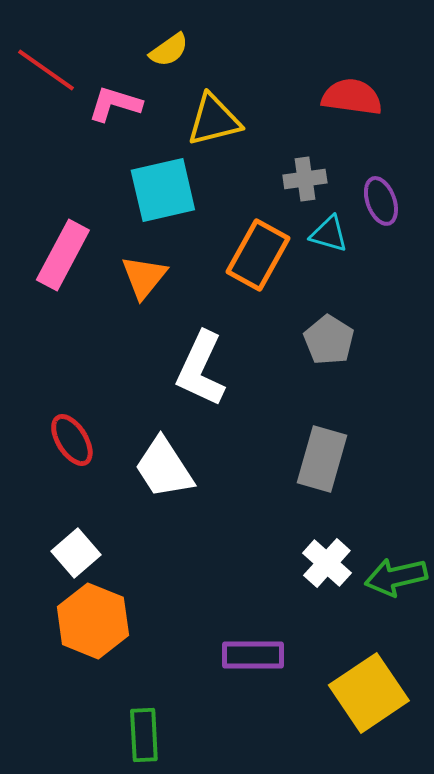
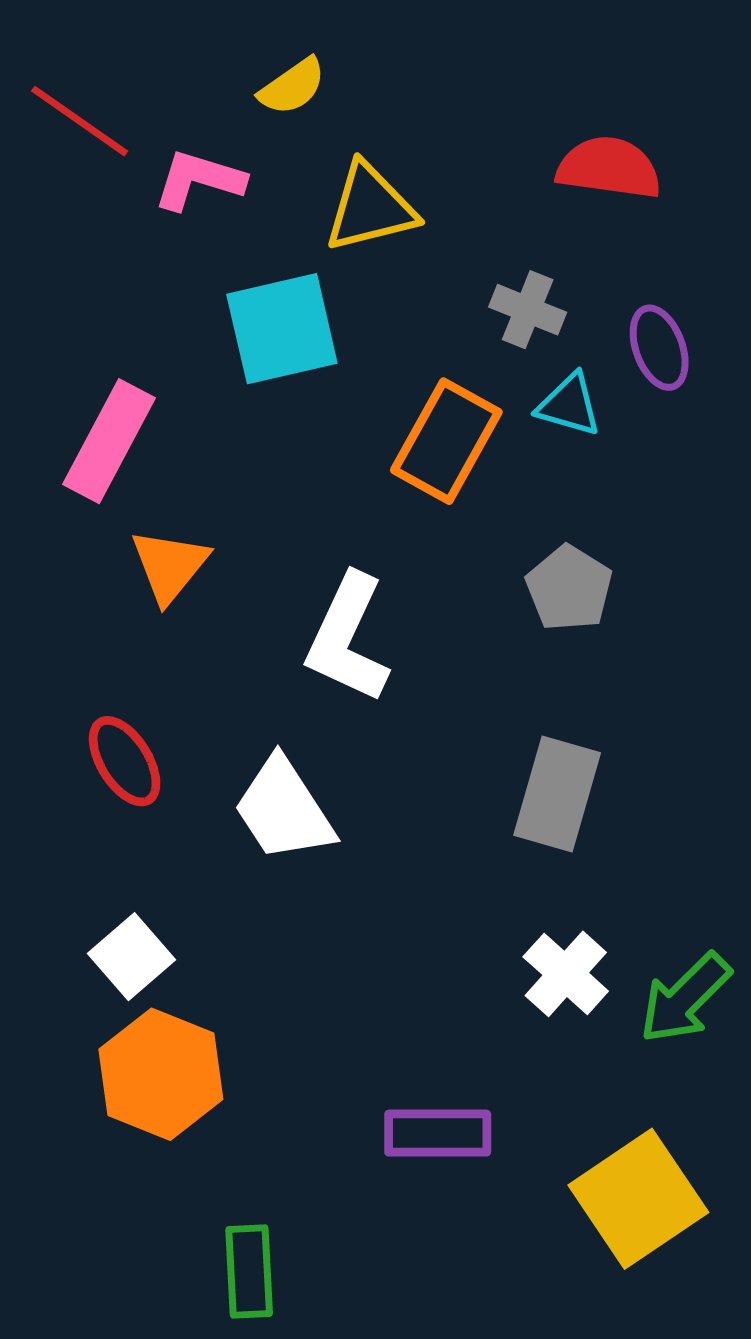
gray cross: (305, 179) -> (528, 310), turned 30
orange triangle: (144, 277) -> (170, 566), moved
green arrow: (396, 577) -> (685, 998), turned -32

